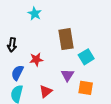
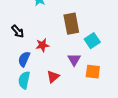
black arrow: (12, 45) -> (18, 31), turned -48

